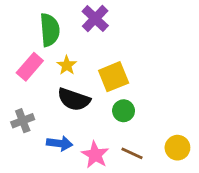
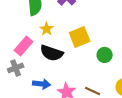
pink rectangle: (30, 67) -> (24, 46), moved
green circle: (124, 111) -> (105, 55), moved

